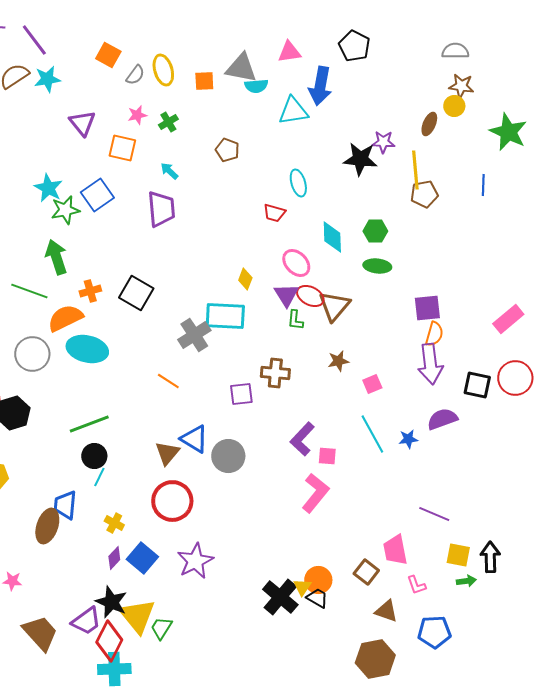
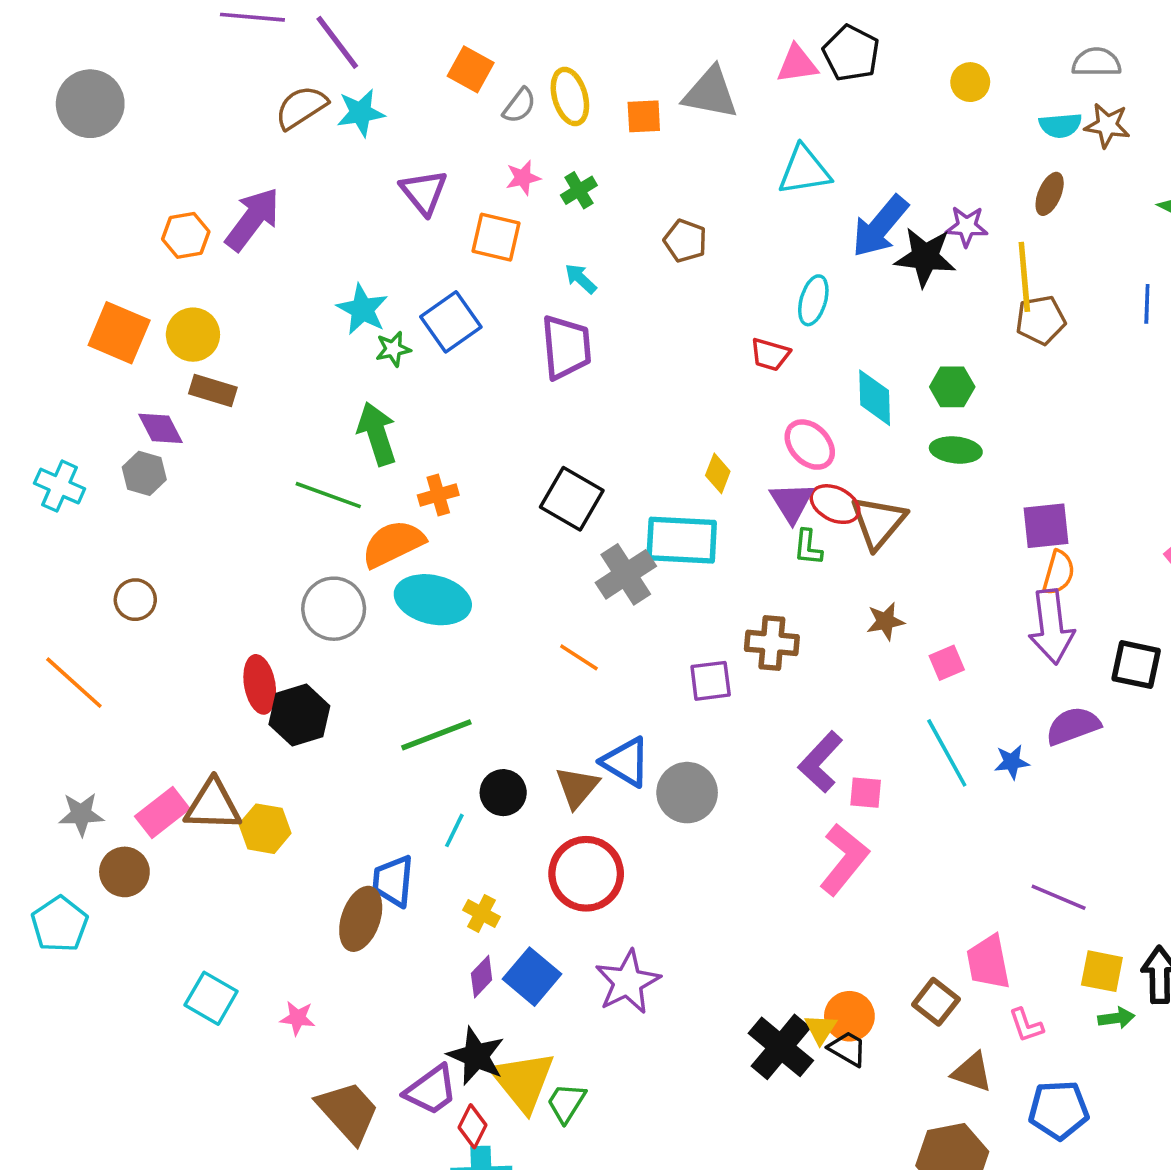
black pentagon: (354, 46) -> (851, 53), moved
cyan semicircle: (256, 86) -> (1060, 125), moved
blue arrow: (320, 86) -> (880, 226), moved, turned 30
yellow circle: (454, 106) -> (970, 82), moved
cyan ellipse: (298, 183) -> (813, 300), turned 32
green star: (65, 210) -> (393, 349), size x0.7
black square: (136, 293) -> (572, 499), moved
black circle: (94, 456) -> (503, 793), moved
red diamond: (109, 641) -> (472, 1126), size x0.6

